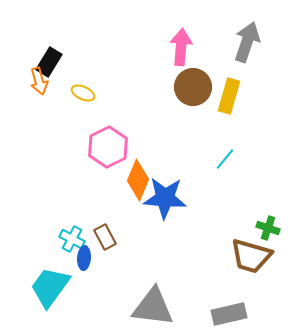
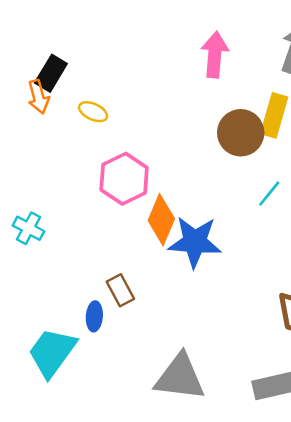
brown circle: (193, 87) -> (241, 133), moved
cyan cross: (72, 239) -> (29, 228), moved

